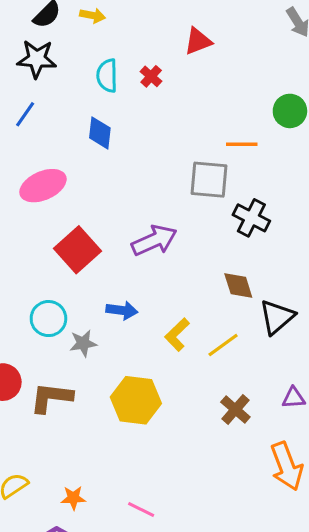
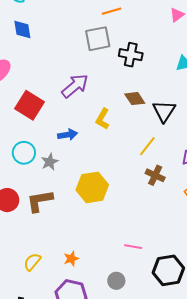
yellow L-shape: (177, 335) -> (103, 119), moved
yellow line: (223, 345) -> (147, 146), moved
pink line: (141, 509) -> (133, 247), moved

